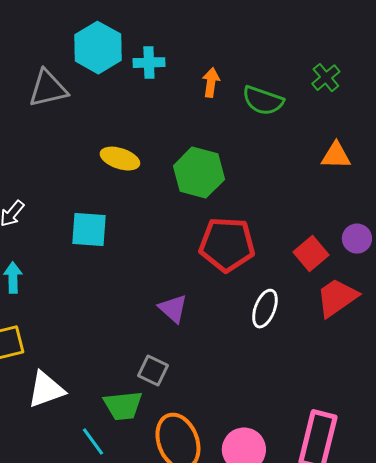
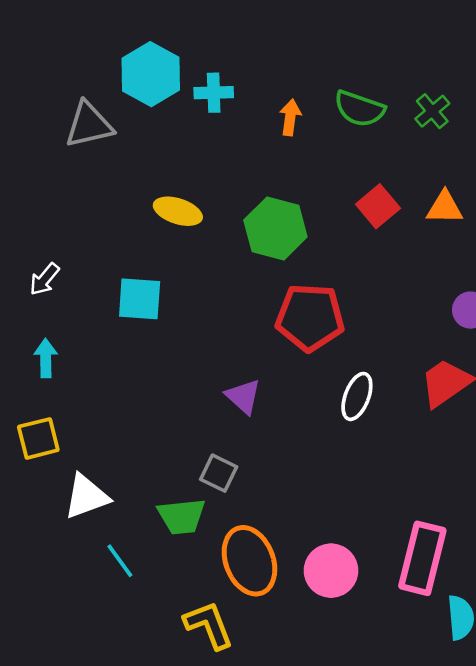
green semicircle: (263, 101) -> (359, 109), moved
red square: (311, 254) -> (378, 206), moved
cyan line: (93, 442) -> (120, 561), moved

